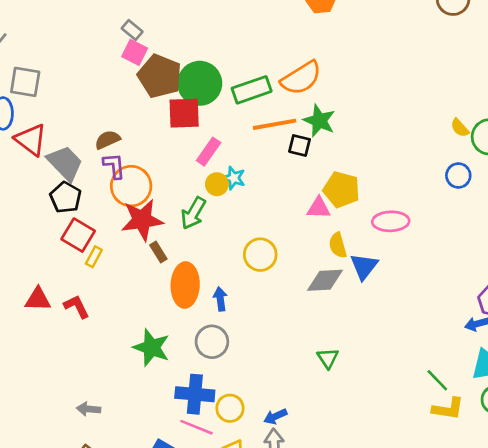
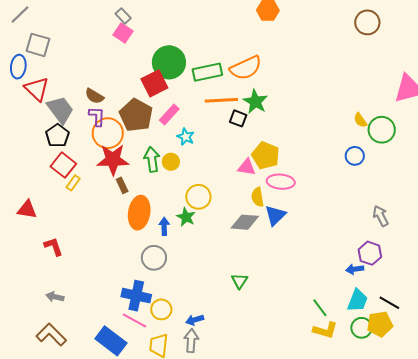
brown pentagon: (160, 76) -> (136, 115), moved
red square: (184, 113) -> (154, 83), turned -32
brown semicircle: (107, 140) -> (94, 96), turned -132
yellow circle: (217, 184) -> (171, 162), moved
green arrow: (193, 213) -> (152, 159), turned 135
pink ellipse: (391, 221) -> (281, 182), moved
red L-shape: (77, 307) -> (54, 247), moved
green star: (151, 348) -> (186, 217), moved, size x0.7

